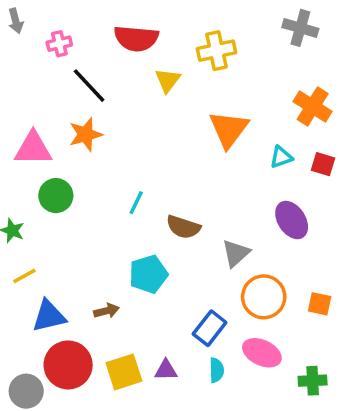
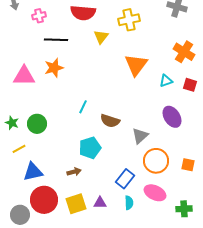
black line: (89, 86) -> (56, 40), turned -45
green circle: (56, 196) -> (37, 124), moved
brown arrow: (107, 311) -> (74, 172), moved

